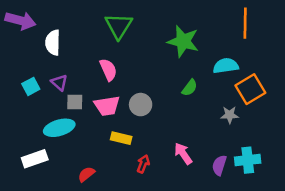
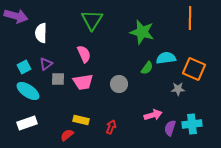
cyan semicircle: (226, 66) -> (166, 58), moved
purple triangle: (59, 83) -> (46, 64), turned 40
orange square: (250, 89) -> (194, 69), turned -35
gray circle: (141, 105) -> (119, 84), moved
cyan ellipse: (59, 128) -> (28, 91), moved, turned 50
yellow rectangle: (121, 138) -> (81, 120), moved
pink arrow: (183, 154) -> (153, 115), moved, turned 108

